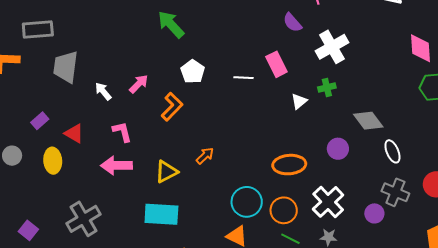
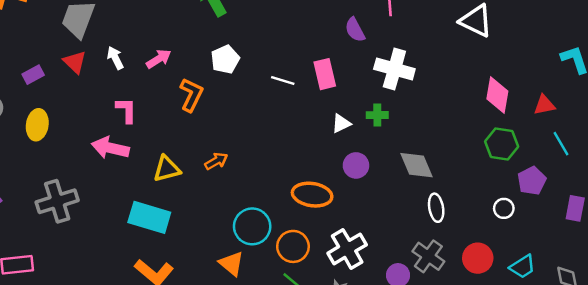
white cross: (332, 47) -> (394, 69), turned 32
orange L-shape: (172, 107) -> (191, 95), turned -32
red triangle: (74, 133) -> (75, 62), moved
purple circle: (338, 149) -> (356, 165), moved

